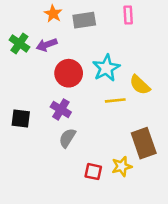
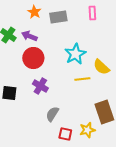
purple arrow: (47, 45) -> (29, 36), turned 42
red circle: (69, 73) -> (33, 58), moved
gray semicircle: (67, 138) -> (52, 114), moved

